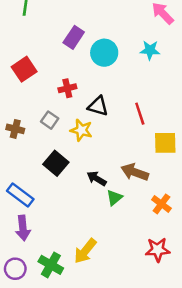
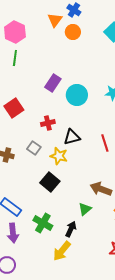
black triangle: (98, 106) -> (72, 137), turned -30
black square: (56, 163) -> (50, 182), moved
black arrow: (97, 178) -> (71, 229), moved, turned 84
green cross: (51, 265) -> (43, 223), moved

